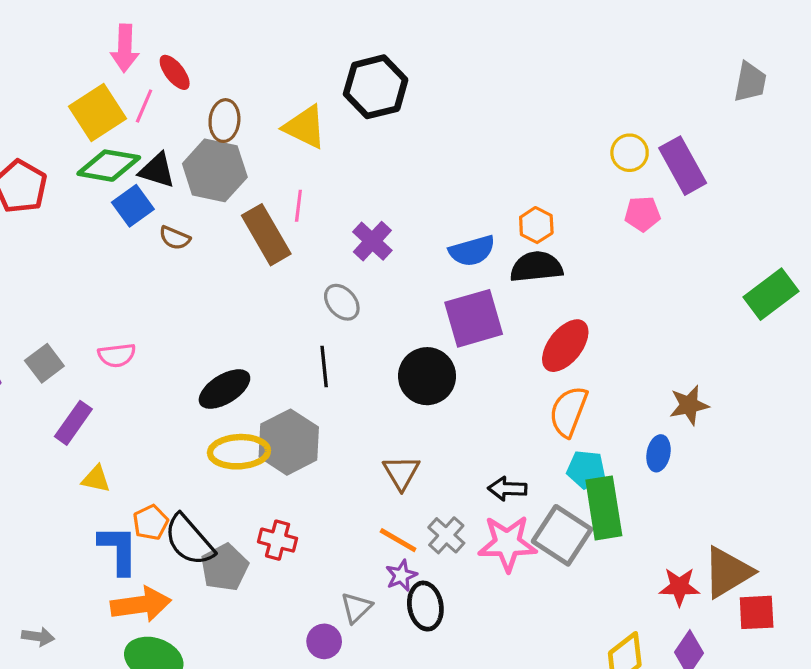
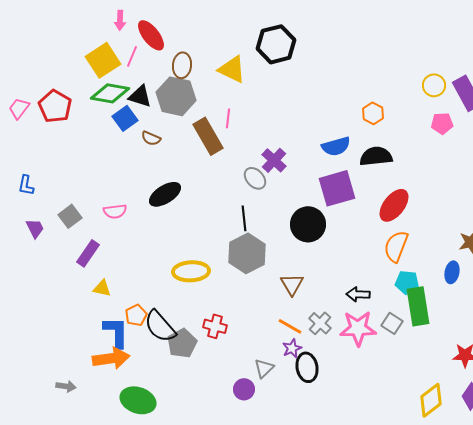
pink arrow: (125, 48) -> (120, 20), size x0.7
red ellipse: (175, 72) -> (151, 35), size x1.4
orange hexagon: (536, 225) -> (373, 113), moved
purple cross: (372, 241) -> (274, 160), moved
black ellipse: (224, 389) -> (165, 194), moved
gray hexagon: (289, 442) -> (247, 253), moved
gray square: (562, 535) -> (392, 323), size x0.6
orange arrow: (141, 604) -> (111, 358), moved

